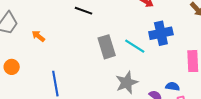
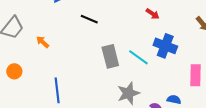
blue cross: (161, 33) -> (165, 46), turned 30

